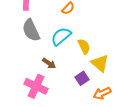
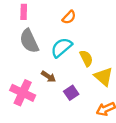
purple square: (82, 78) -> (71, 93), moved
pink cross: (36, 86) -> (23, 93), moved

